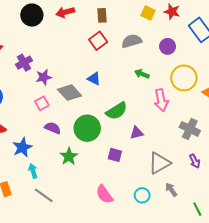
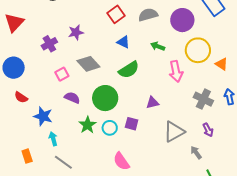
purple circle: (168, 46) -> (182, 20), size x1.5
purple cross: (24, 63) -> (49, 44), moved
purple star: (44, 77) -> (76, 32), moved
blue triangle: (94, 79) -> (123, 42), moved
green semicircle: (117, 111) -> (129, 70), moved
blue star: (22, 147) -> (43, 116), turned -30
gray arrow: (171, 190) -> (196, 152), moved
cyan circle: (142, 195) -> (110, 128), moved

